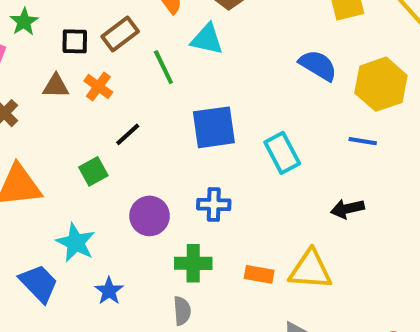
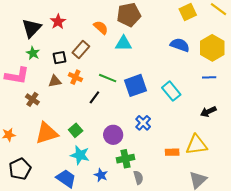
green line: (163, 67) -> (108, 78), moved, turned -30
green square: (93, 171) -> (76, 130), moved
blue cross: (214, 205) -> (143, 123), turned -35
green cross: (193, 263) -> (125, 159), moved

